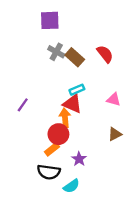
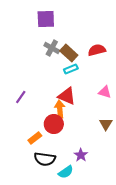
red semicircle: (105, 54) -> (97, 50), turned -66
cyan rectangle: (77, 90) -> (71, 69), moved
brown triangle: (115, 134) -> (106, 124), turned -32
orange rectangle: (52, 149) -> (35, 138), moved
purple star: (79, 159) -> (81, 155), moved

